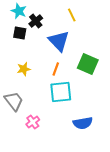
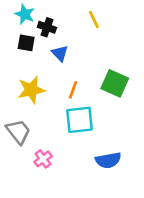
black cross: (36, 21) -> (47, 27), turned -32
blue triangle: (59, 41) -> (60, 53), moved, size x0.6
yellow star: (24, 69) -> (31, 90), size x1.5

